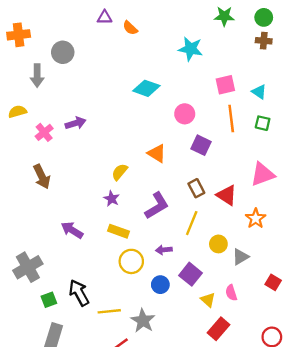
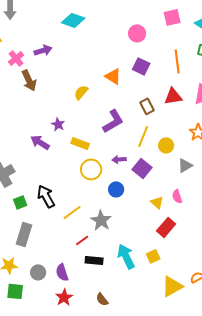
cyan diamond: (146, 88) -> (73, 20), moved
pink circle: (185, 114) -> (137, 33), moved
orange line: (231, 119) -> (177, 61), moved
purple square: (201, 145) -> (141, 66), moved
brown arrow: (42, 177) -> (29, 80), moved
red triangle: (227, 195) -> (173, 96), moved, turned -42
purple star: (112, 199) -> (58, 124), moved
yellow circle: (218, 244) -> (166, 145), moved
purple square: (191, 274) -> (142, 168), moved
yellow line: (109, 311) -> (72, 212), turned -30

